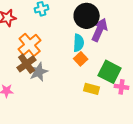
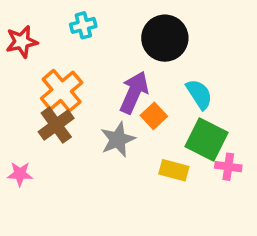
purple arrow: (100, 30) -> (134, 92), moved
cyan semicircle: (79, 43) -> (199, 94), moved, turned -36
gray star: (39, 72) -> (118, 139), moved

